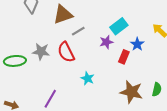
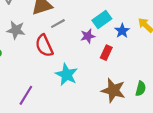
blue star: (137, 44) -> (122, 31), moved
gray star: (41, 52) -> (16, 30), moved
cyan star: (88, 78) -> (67, 75), size x1.5

